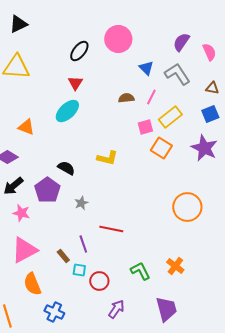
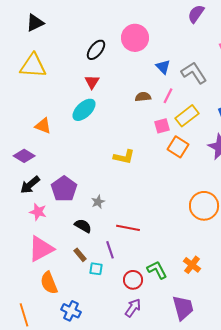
purple semicircle: (181, 42) -> (196, 14), moved
black semicircle: (66, 168) -> (83, 226), moved
purple line: (83, 244) -> (110, 250), moved
red circle: (99, 281) -> (133, 280), moved

